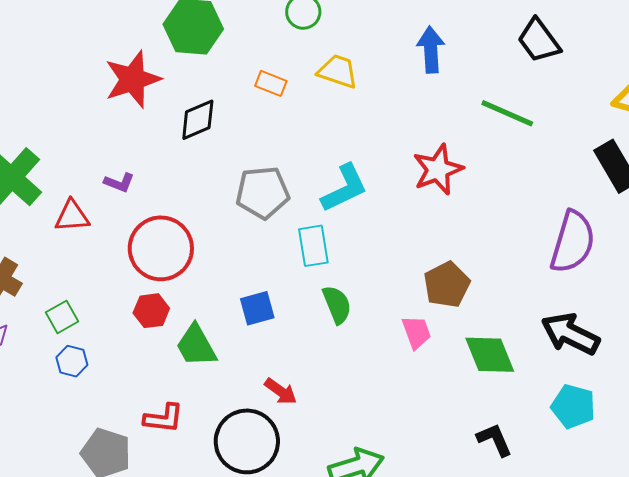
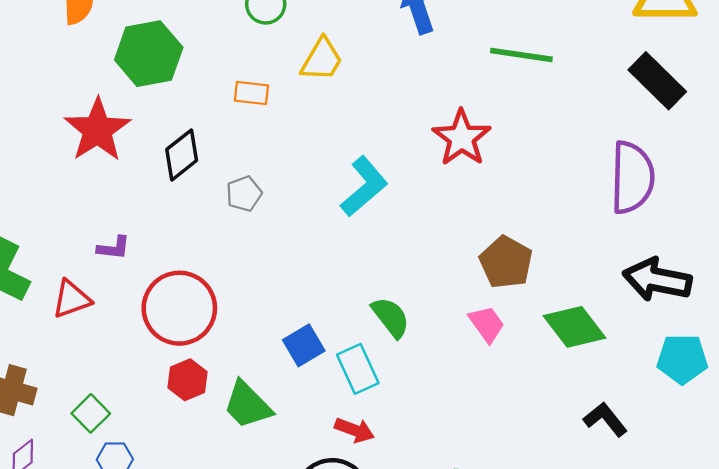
yellow trapezoid: (338, 71) -> (322, 60), turned 117
gray pentagon: (263, 193) -> (244, 194), moved, size x0.6
cyan rectangle: (313, 246) -> (358, 369), moved

